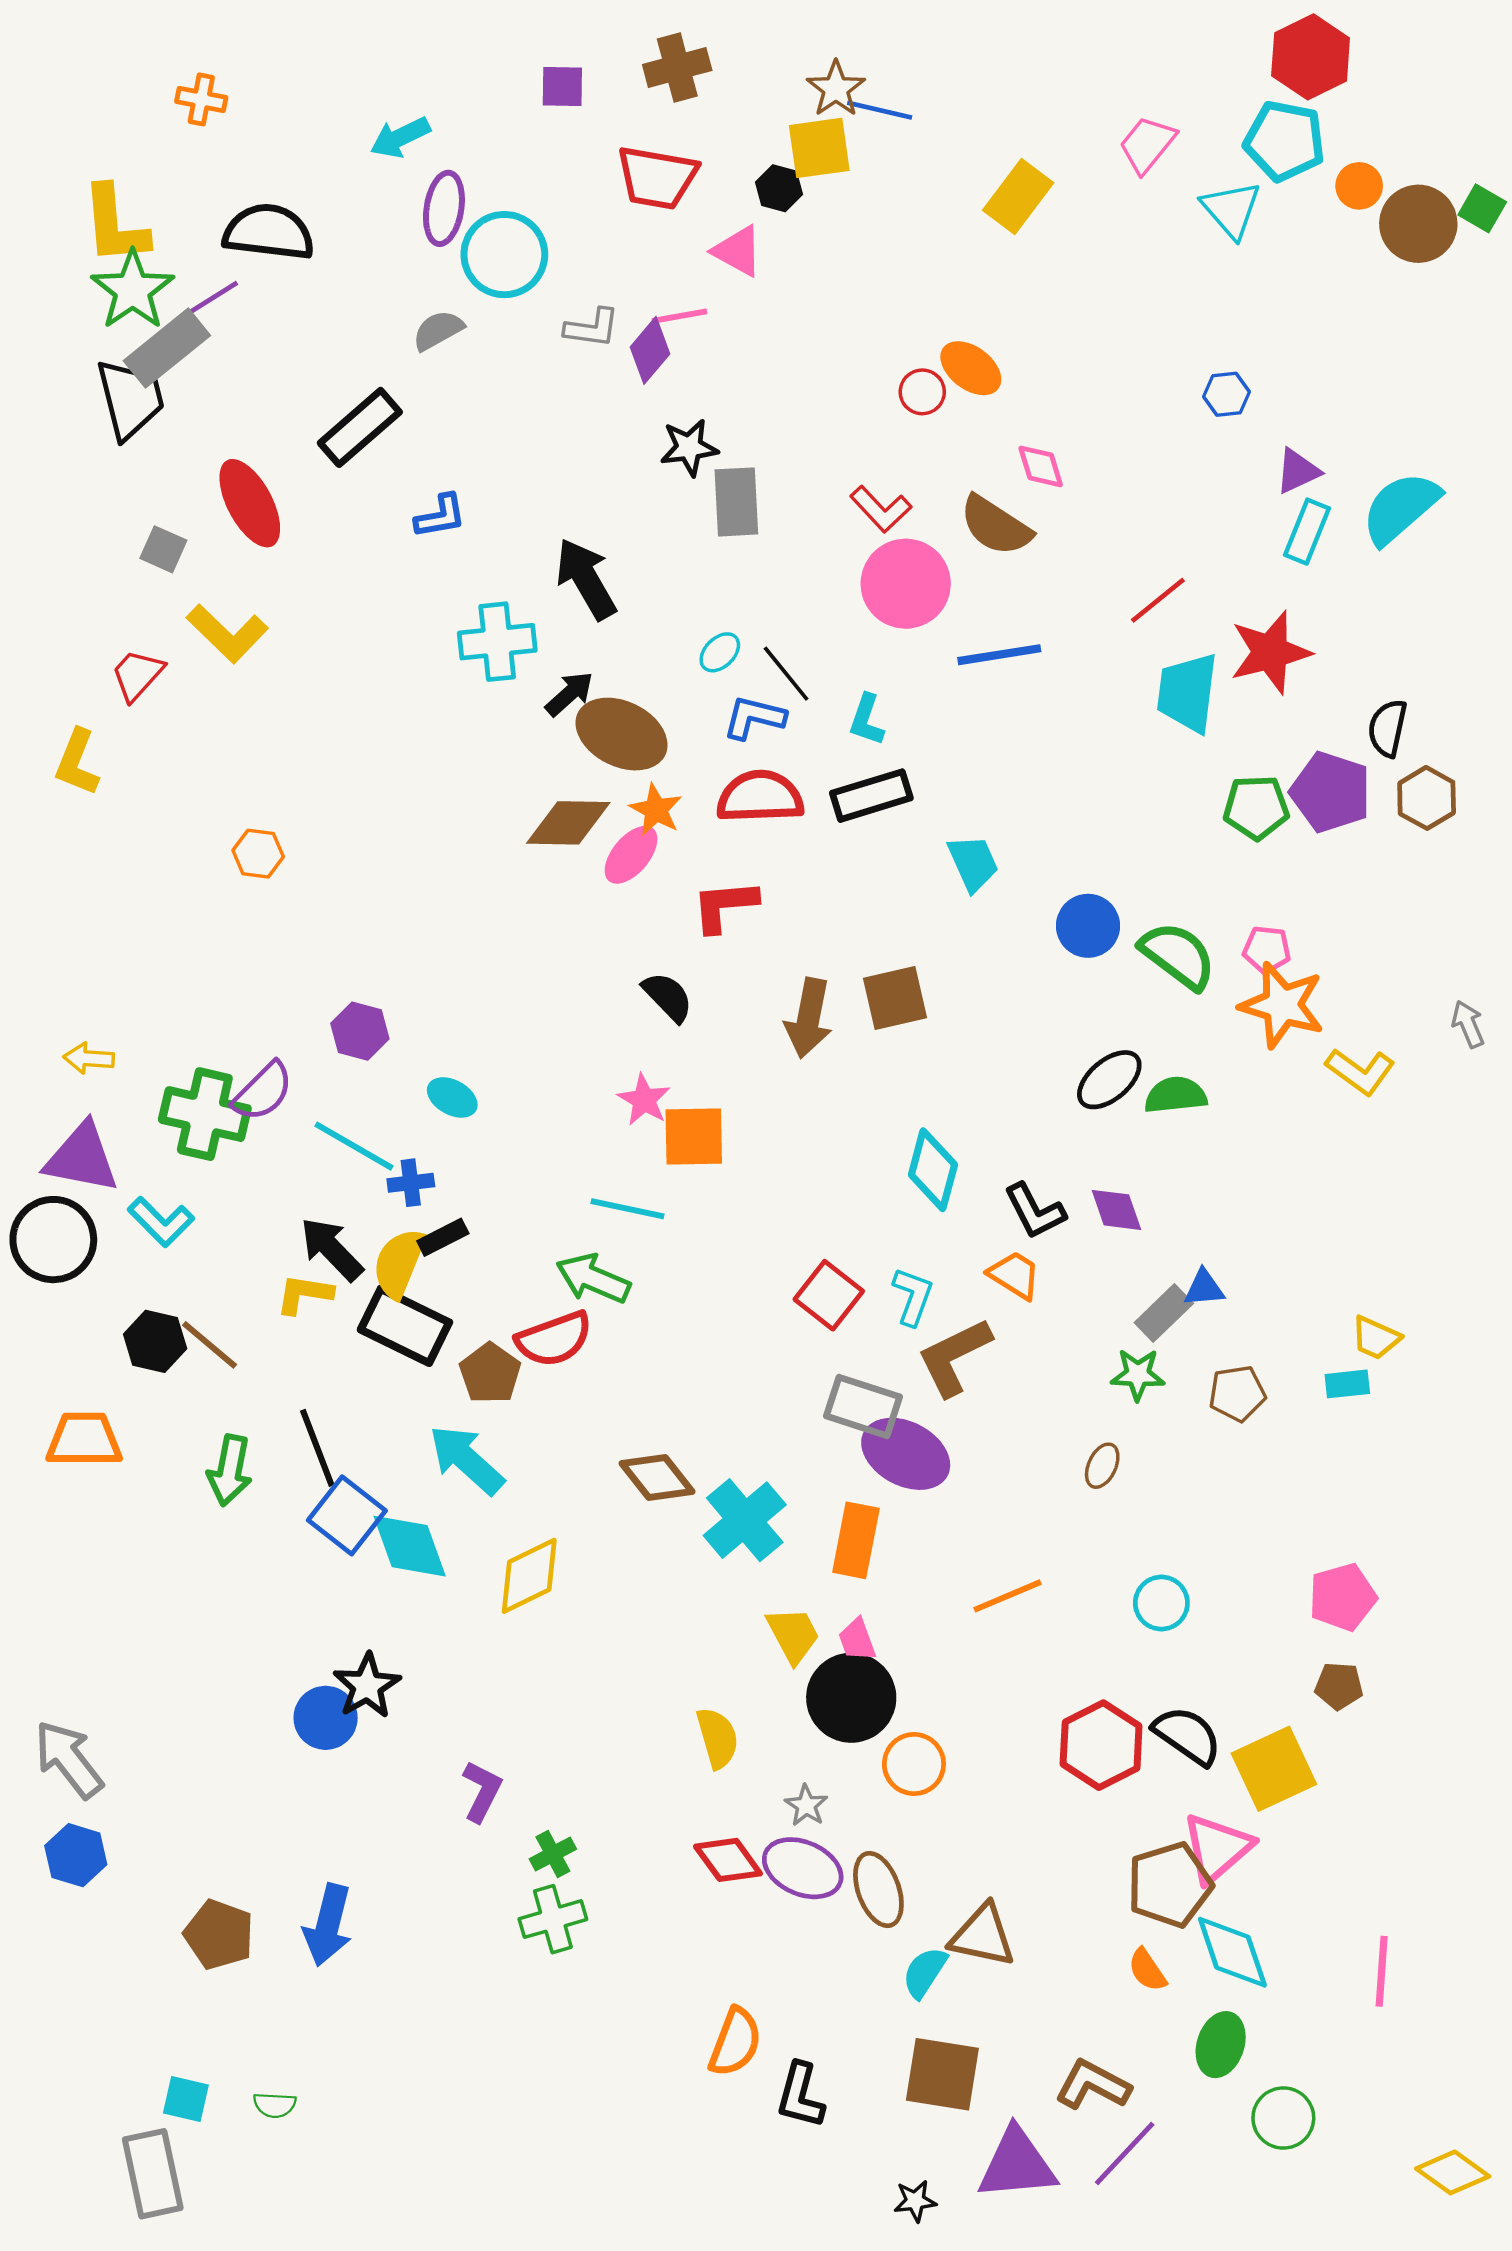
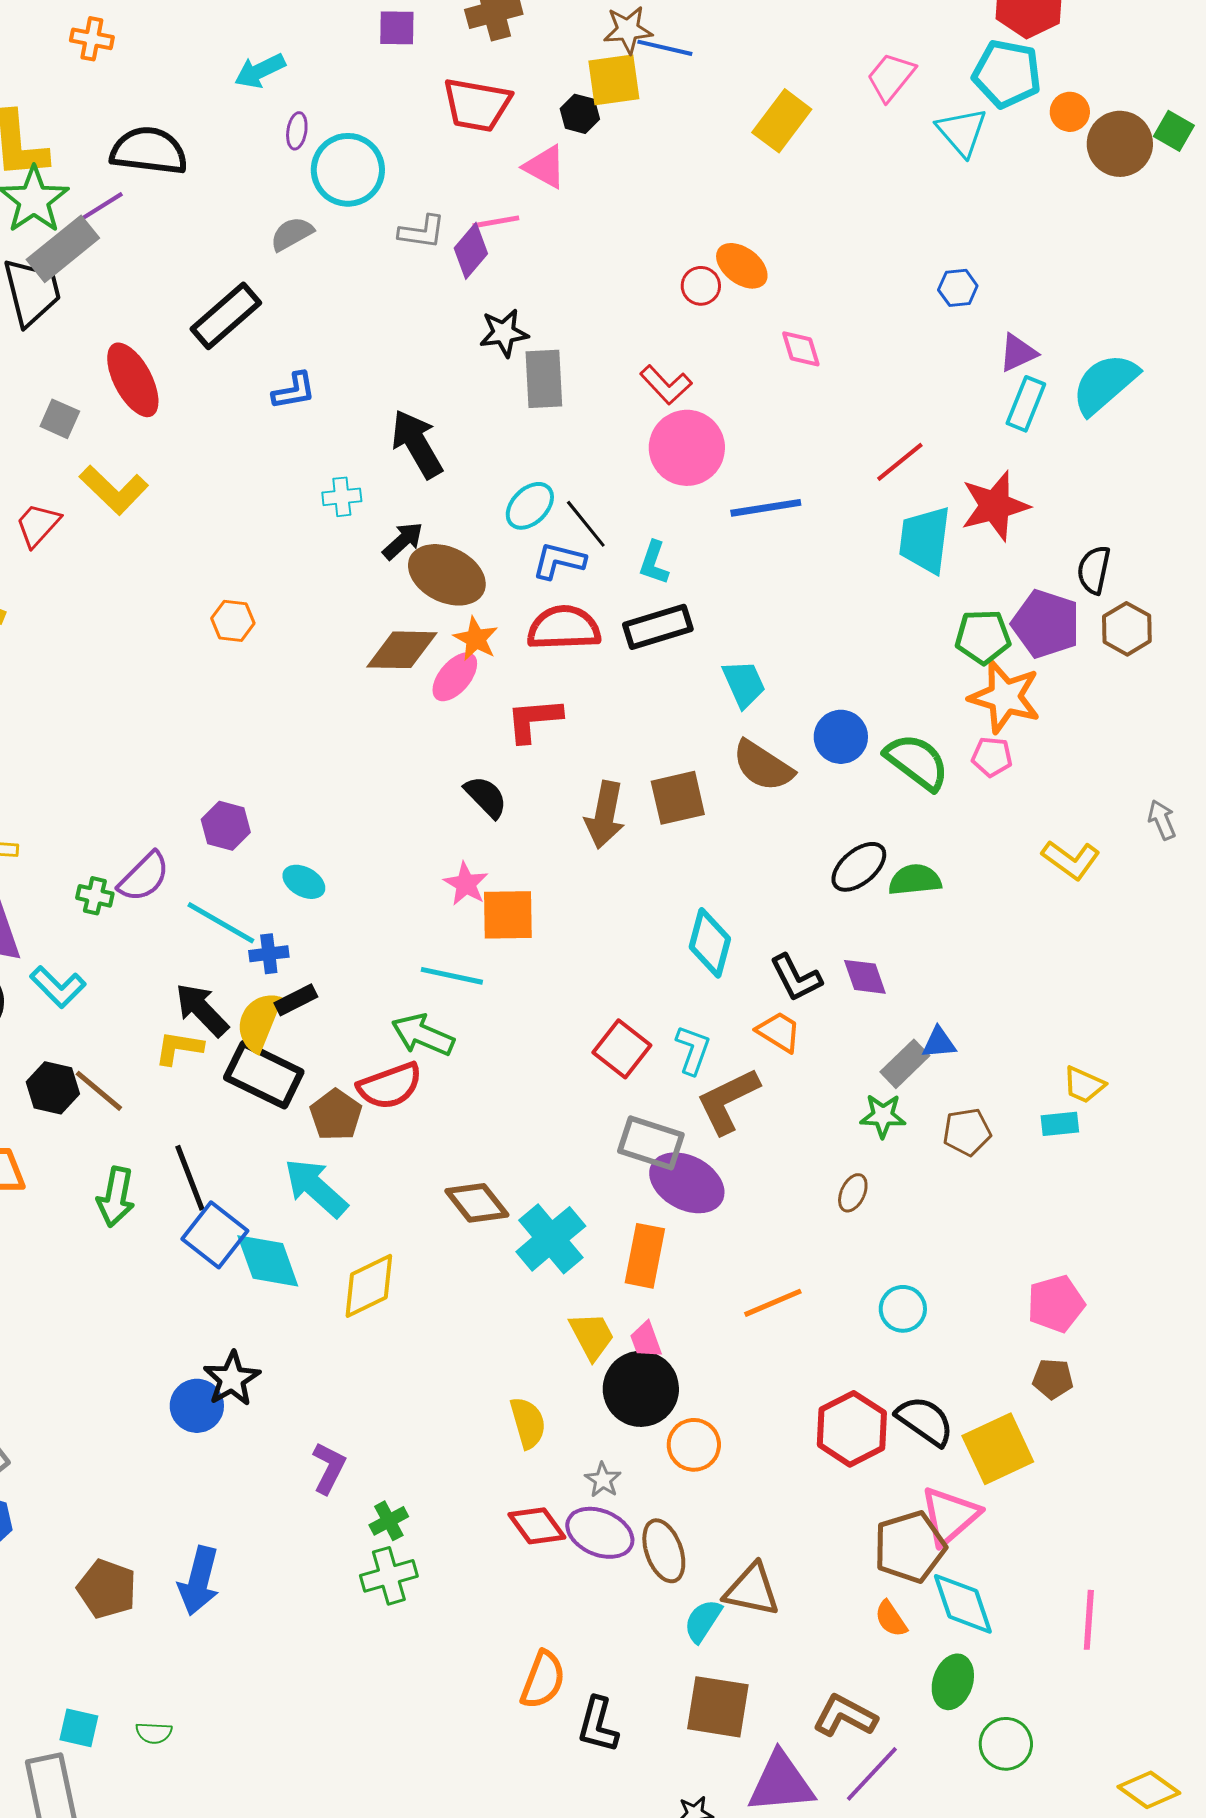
brown star: (836, 89) -> (628, 30), turned 30
purple ellipse: (444, 208) -> (297, 131), size x0.6
brown semicircle: (996, 526) -> (763, 766), moved
cyan cross: (497, 642) -> (342, 497), size x0.6
cyan ellipse: (720, 652) -> (530, 506), size x1.4
orange hexagon: (258, 854) -> (233, 621), moved
orange star: (1282, 1005) -> (1005, 697), moved
green cross: (205, 1114) -> (95, 896), size x0.5

